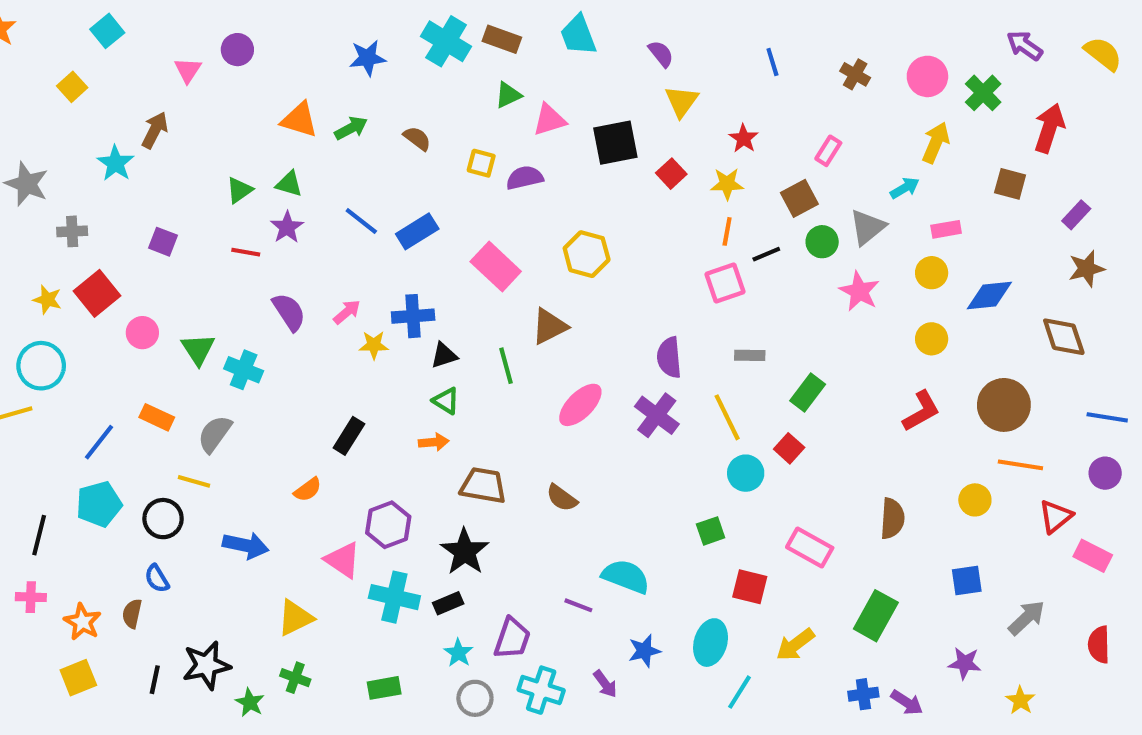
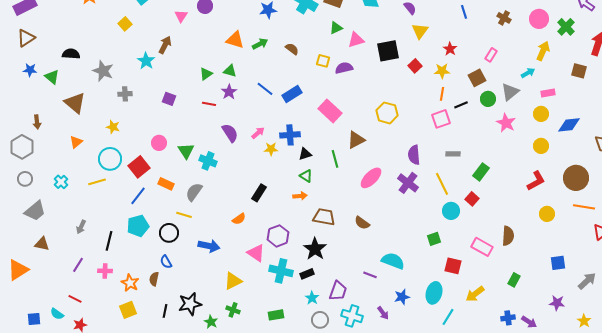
yellow hexagon: (587, 254) -> (387, 113), moved
red square: (97, 293) -> (139, 167), moved
yellow circle: (975, 500) -> (547, 214), moved
brown semicircle: (892, 519) -> (508, 236), moved
green rectangle: (876, 616) -> (514, 280), size x0.6

